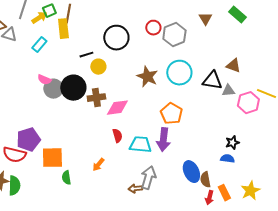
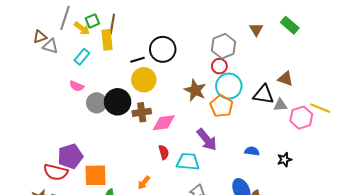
yellow arrow: (39, 18) -> (82, 28), turned 70
red circle: (153, 28) -> (219, 66), moved
black line: (86, 55) -> (138, 60), moved
yellow circle: (98, 67) -> (144, 80), size x1.5
pink semicircle: (44, 80) -> (77, 86), moved
orange pentagon: (171, 114) -> (221, 106), moved
purple arrow: (163, 140) -> (207, 140), moved, turned -45
blue semicircle: (227, 159) -> (252, 151), moved

